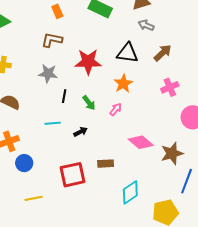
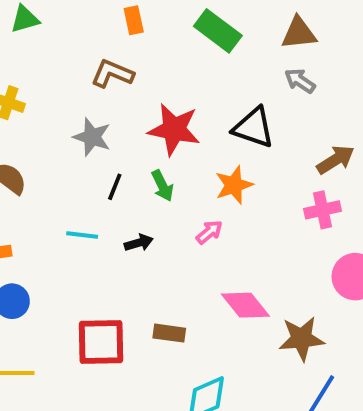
brown arrow: (163, 53) -> (335, 160), moved
green arrow: (89, 103) -> (162, 186), moved
black arrow: (81, 132) -> (139, 243), moved

